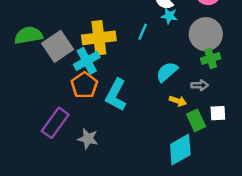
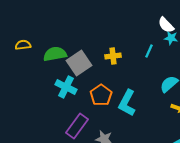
yellow cross: (99, 38) -> (113, 56), size x0.6
cyan cross: (87, 61) -> (66, 87), moved, turned -35

